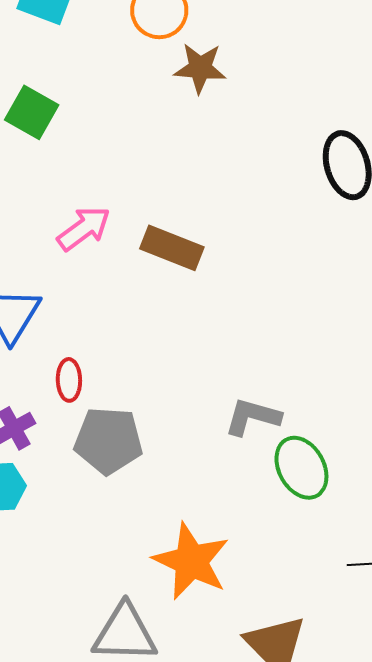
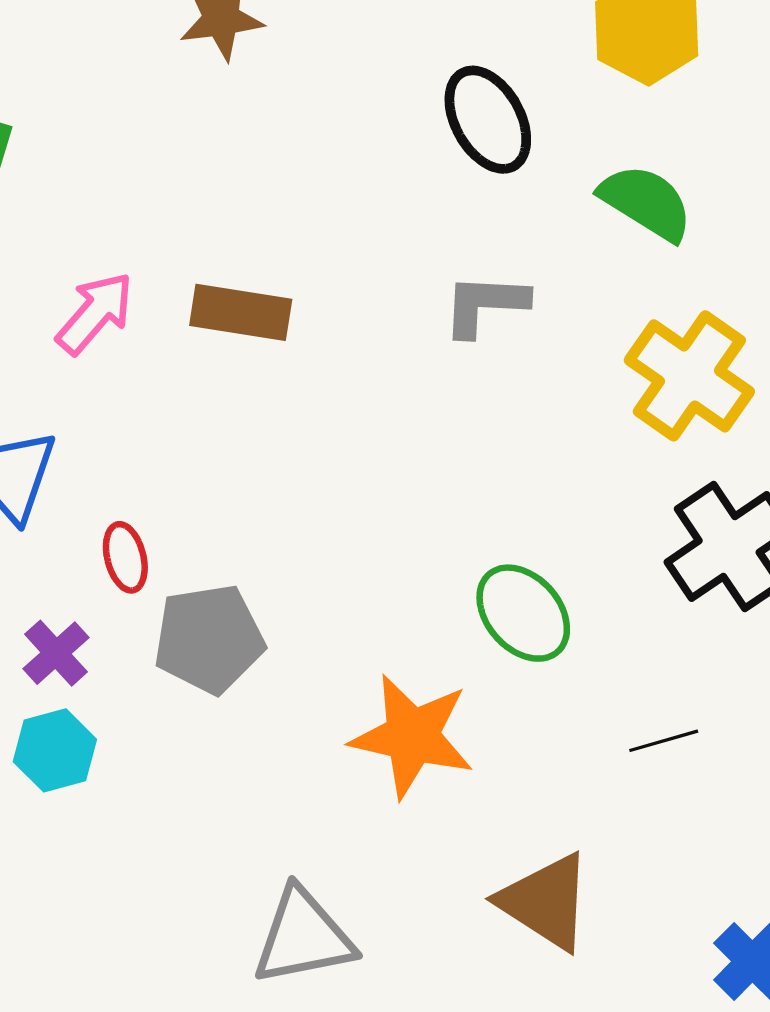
gray L-shape: (253, 417) -> (485, 305), moved
orange star: (191, 561) -> (412, 736), moved

